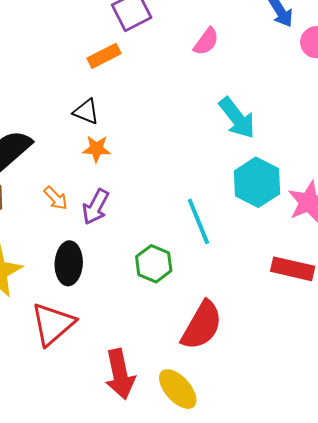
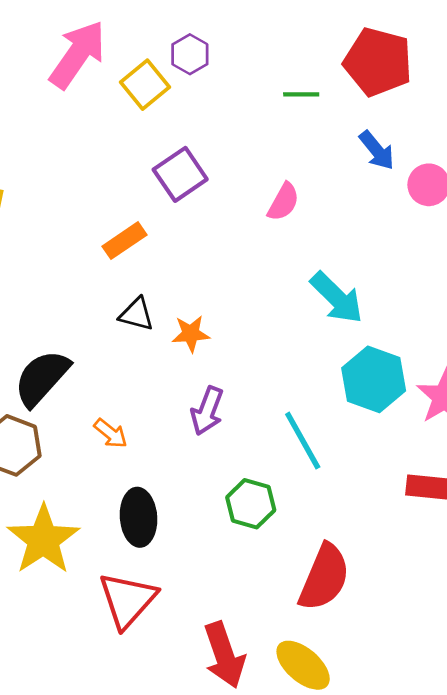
orange rectangle: (104, 56) -> (124, 241), moved
orange star: (97, 149) -> (191, 334), moved
purple arrow: (96, 207) -> (207, 411), moved

